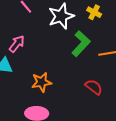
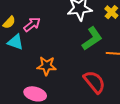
red semicircle: (94, 87) -> (94, 82), size x1.4

